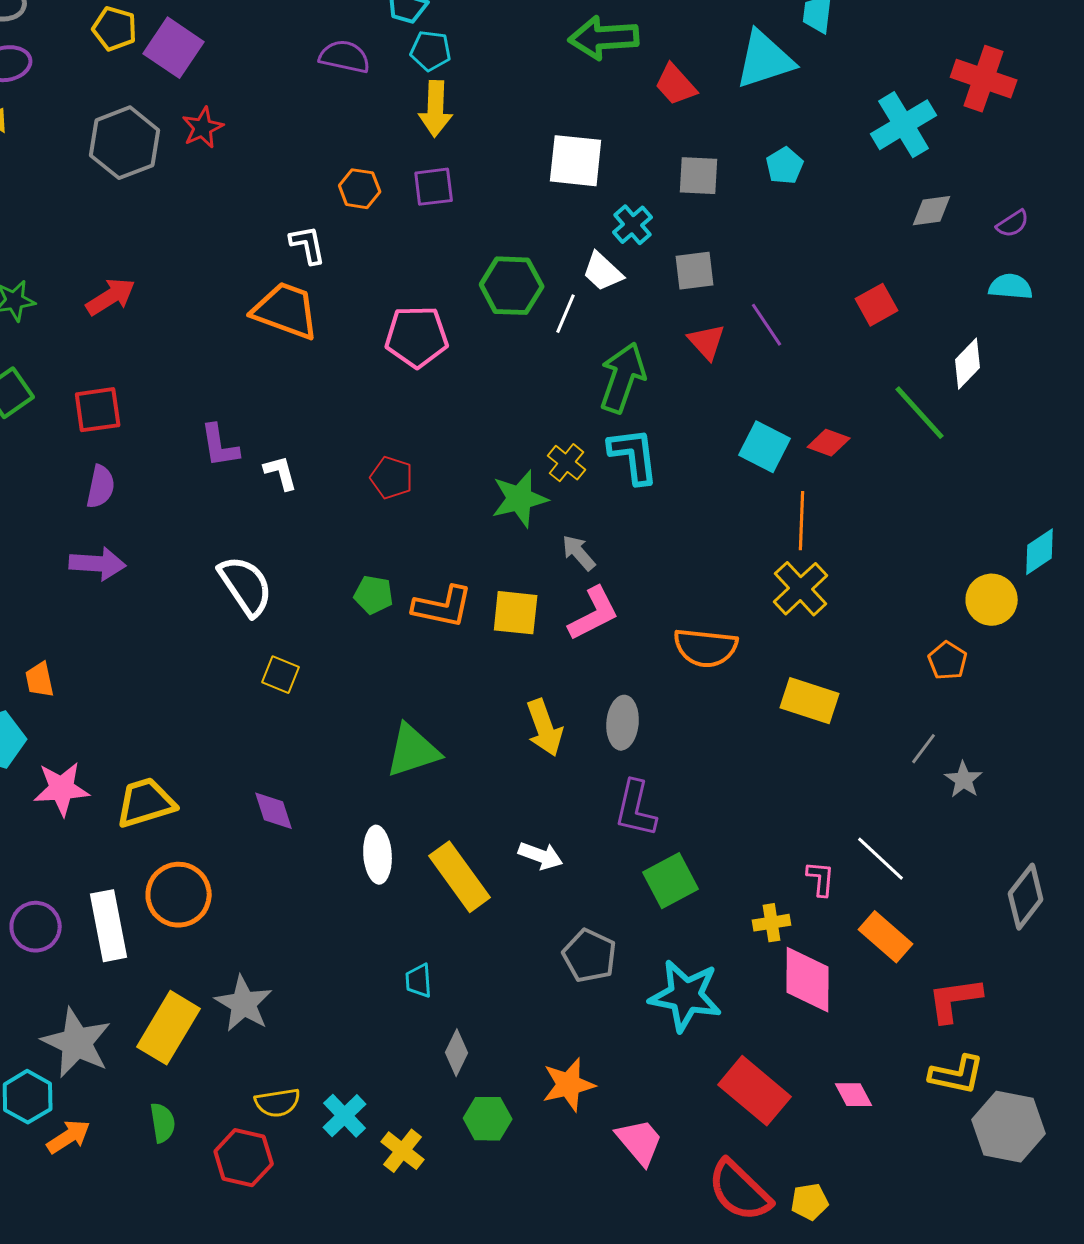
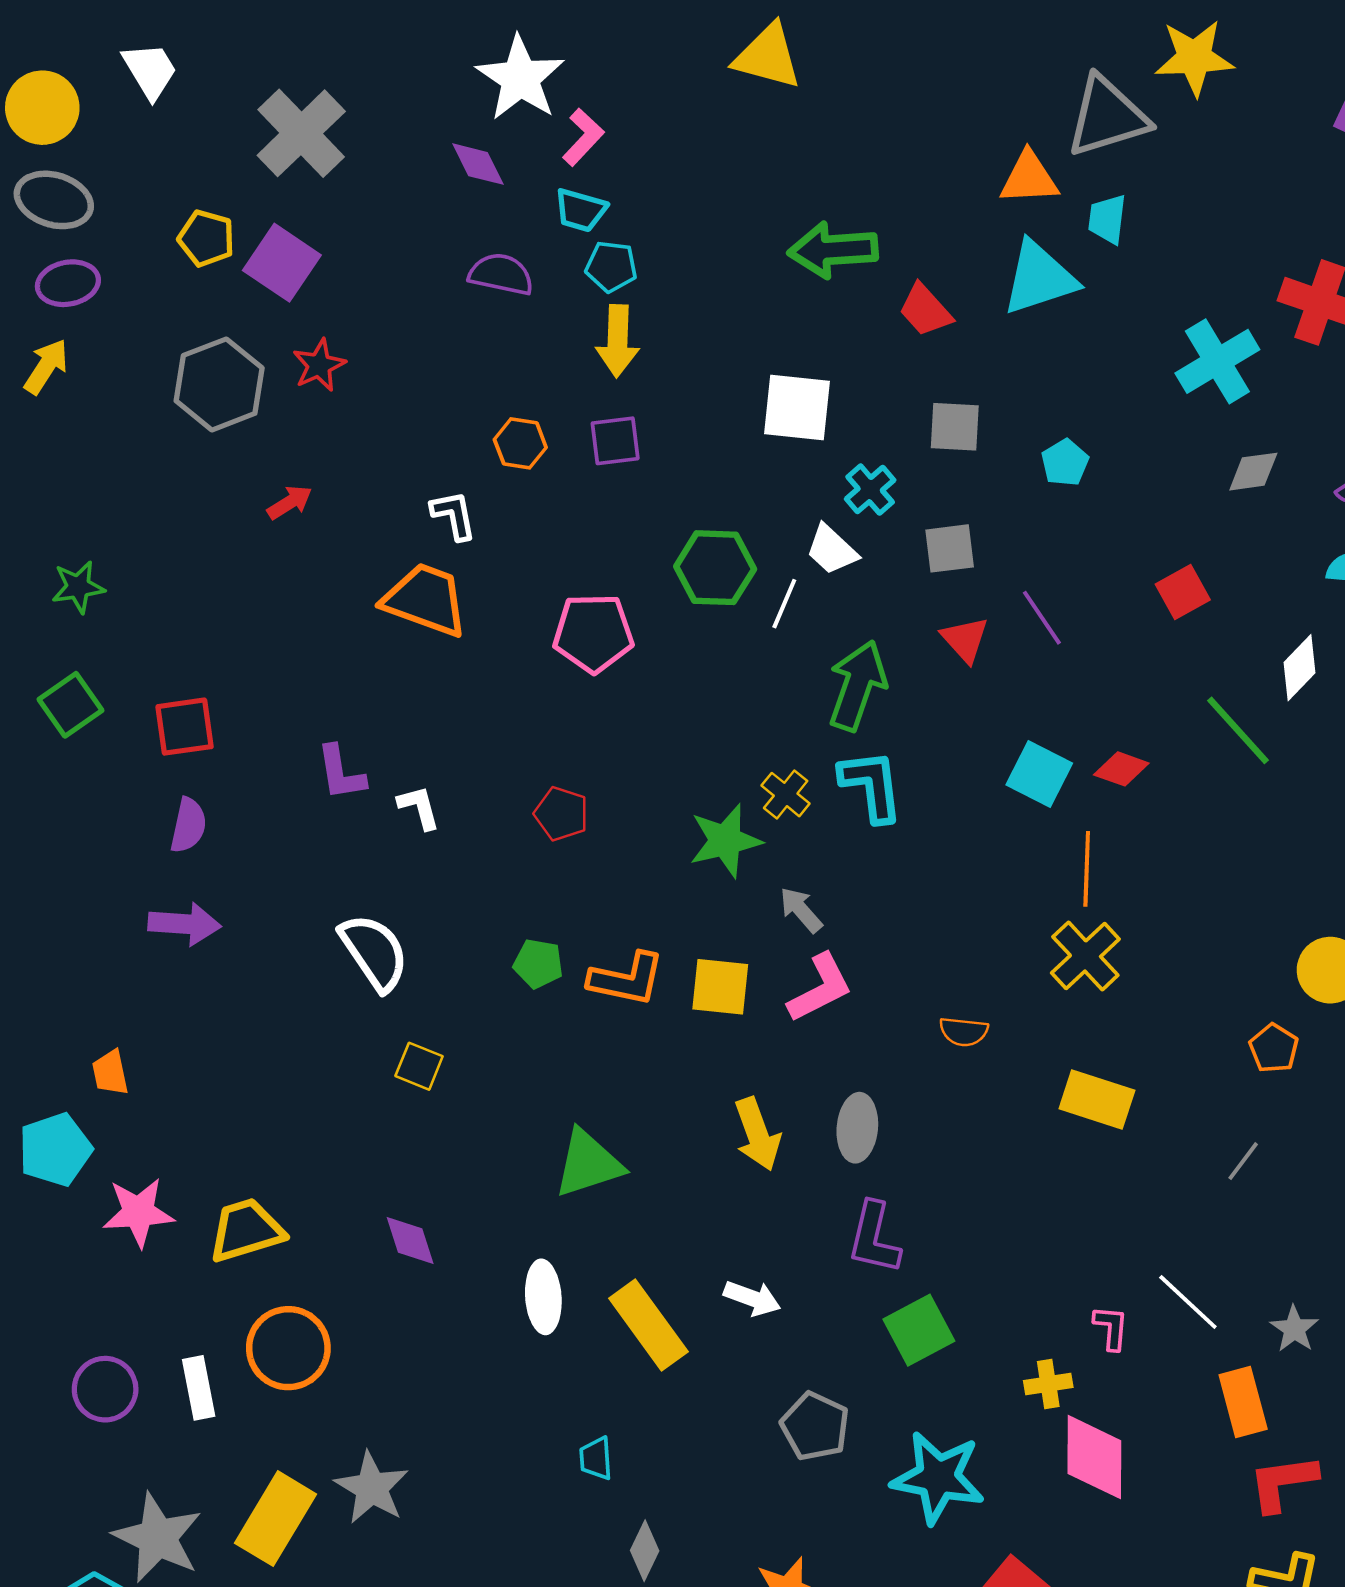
cyan pentagon: (785, 166) -> (1065, 463), moved
red arrow: (111, 297) -> (290, 502), moved, size x0.7
orange semicircle: (706, 648) -> (964, 1032), size x0.6
gray star: (964, 780) -> (1294, 1329), moved
white rectangle: (109, 926) -> (199, 1388), size x0.7
orange rectangle: (886, 937) -> (1243, 1402), moved, turned 34

